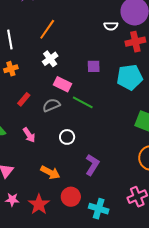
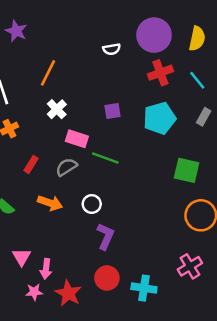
white semicircle: (111, 26) -> (112, 49), moved
pink arrow: (29, 135) -> (46, 269), moved, turned 49
purple L-shape: (92, 165) -> (105, 236), moved
orange arrow: (50, 172) -> (50, 203), moved

